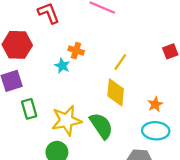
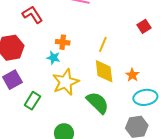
orange star: (155, 104) -> (132, 75), moved
green rectangle: (29, 109) -> (32, 101), turned 60
yellow star: (66, 120) -> (66, 82), moved

